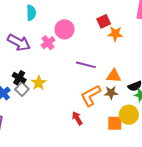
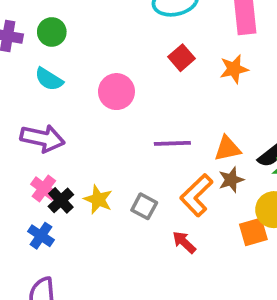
cyan semicircle: (31, 13) -> (49, 79), turned 140
orange star: (115, 34) -> (234, 69), moved
pink cross: (48, 43) -> (44, 188), moved
black cross: (19, 78) -> (61, 200), turned 32
gray square: (22, 89) -> (144, 206), moved

